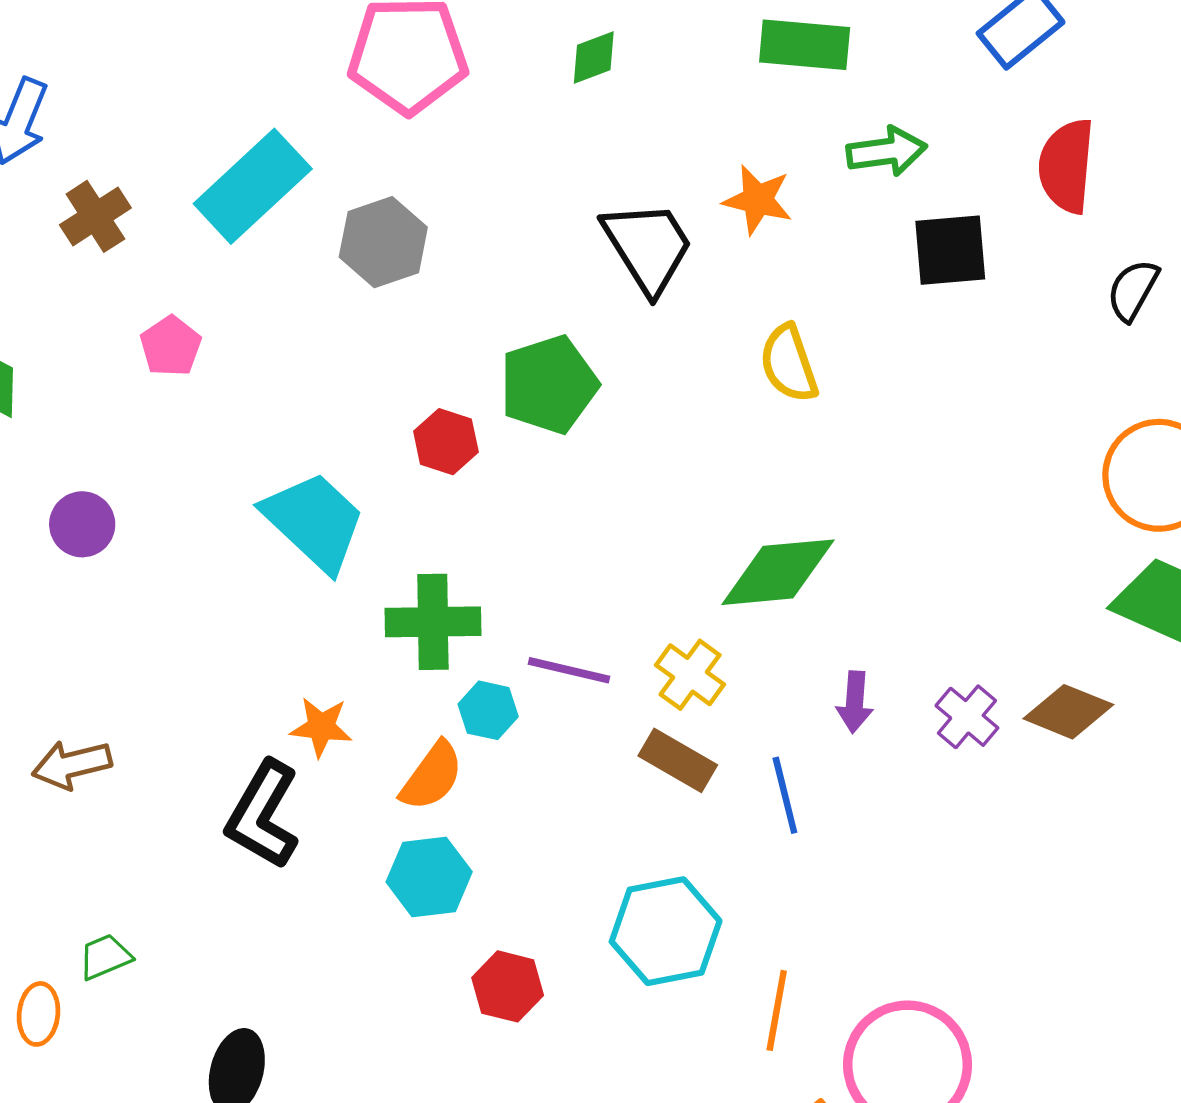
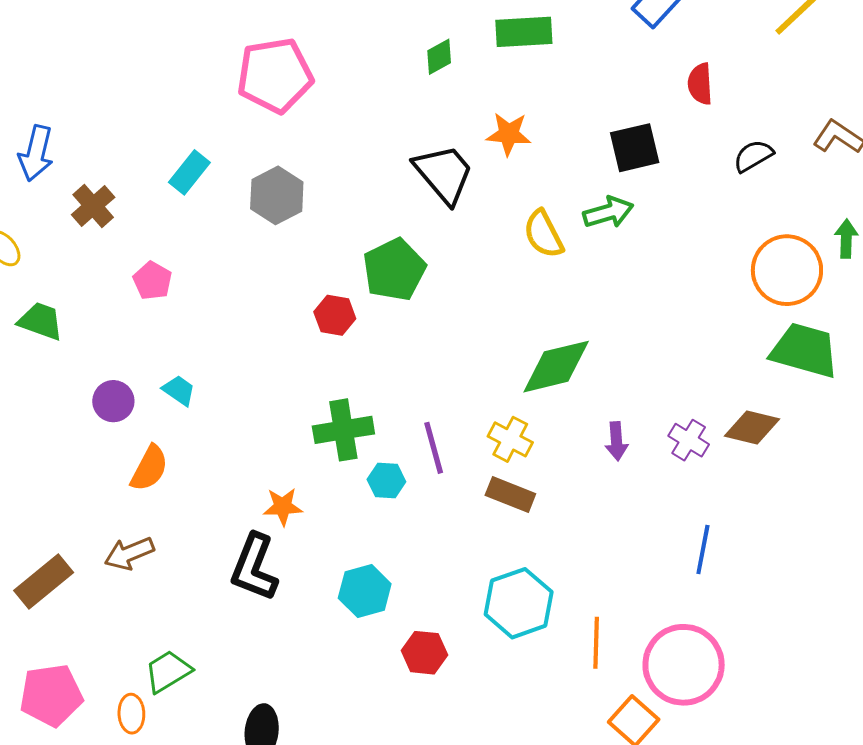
green diamond: (594, 57) -> (439, 57), moved
green arrow: (887, 151) -> (608, 212), moved
red semicircle: (1067, 166) -> (700, 84), size x0.7
cyan rectangle: (253, 186) -> (189, 172), size x0.6
black semicircle: (1133, 290) -> (753, 156), turned 39
cyan trapezoid: (314, 521) -> (179, 390), moved, size x0.5
purple line: (569, 670) -> (434, 448), turned 70
orange semicircle: (432, 776) -> (149, 468), moved
blue line: (785, 795) -> (703, 549), moved, turned 33
green trapezoid: (105, 957) -> (168, 671), size x1.4

